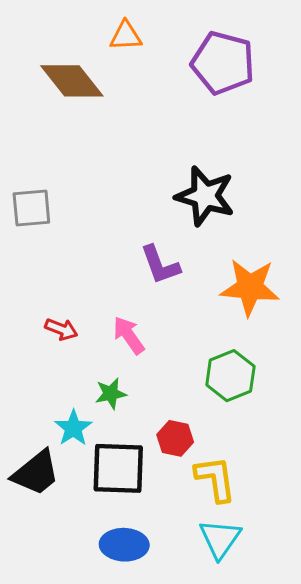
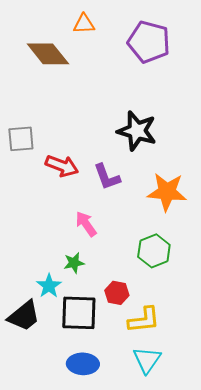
red arrow: (61, 329) -> (62, 166), moved, size x1.5
yellow L-shape: (215, 479) -> (144, 320), turned 92

